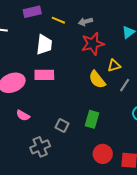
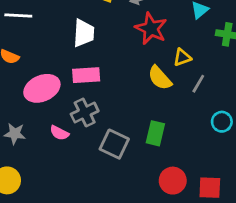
red star: (93, 44) -> (151, 29), turned -30
gray square: (62, 125) -> (114, 144), size x1.5
gray cross: (40, 147) -> (85, 113), moved

